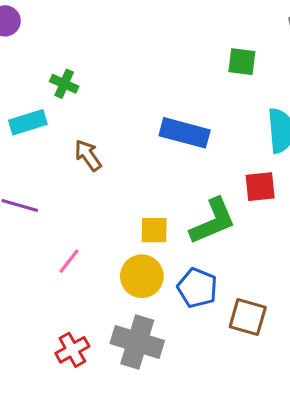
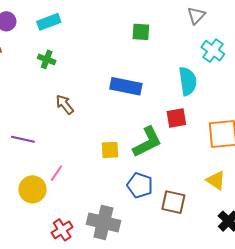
green square: (242, 62) -> (141, 32), moved
cyan rectangle: (28, 122) -> (49, 22), moved
yellow circle: (142, 276) -> (32, 189), moved

